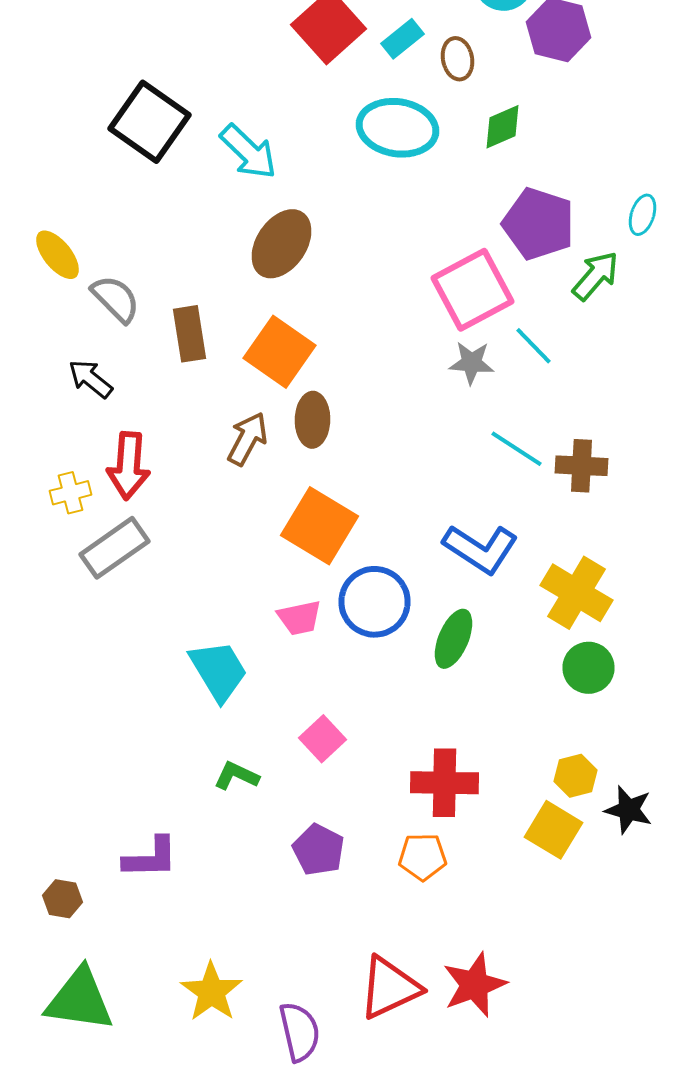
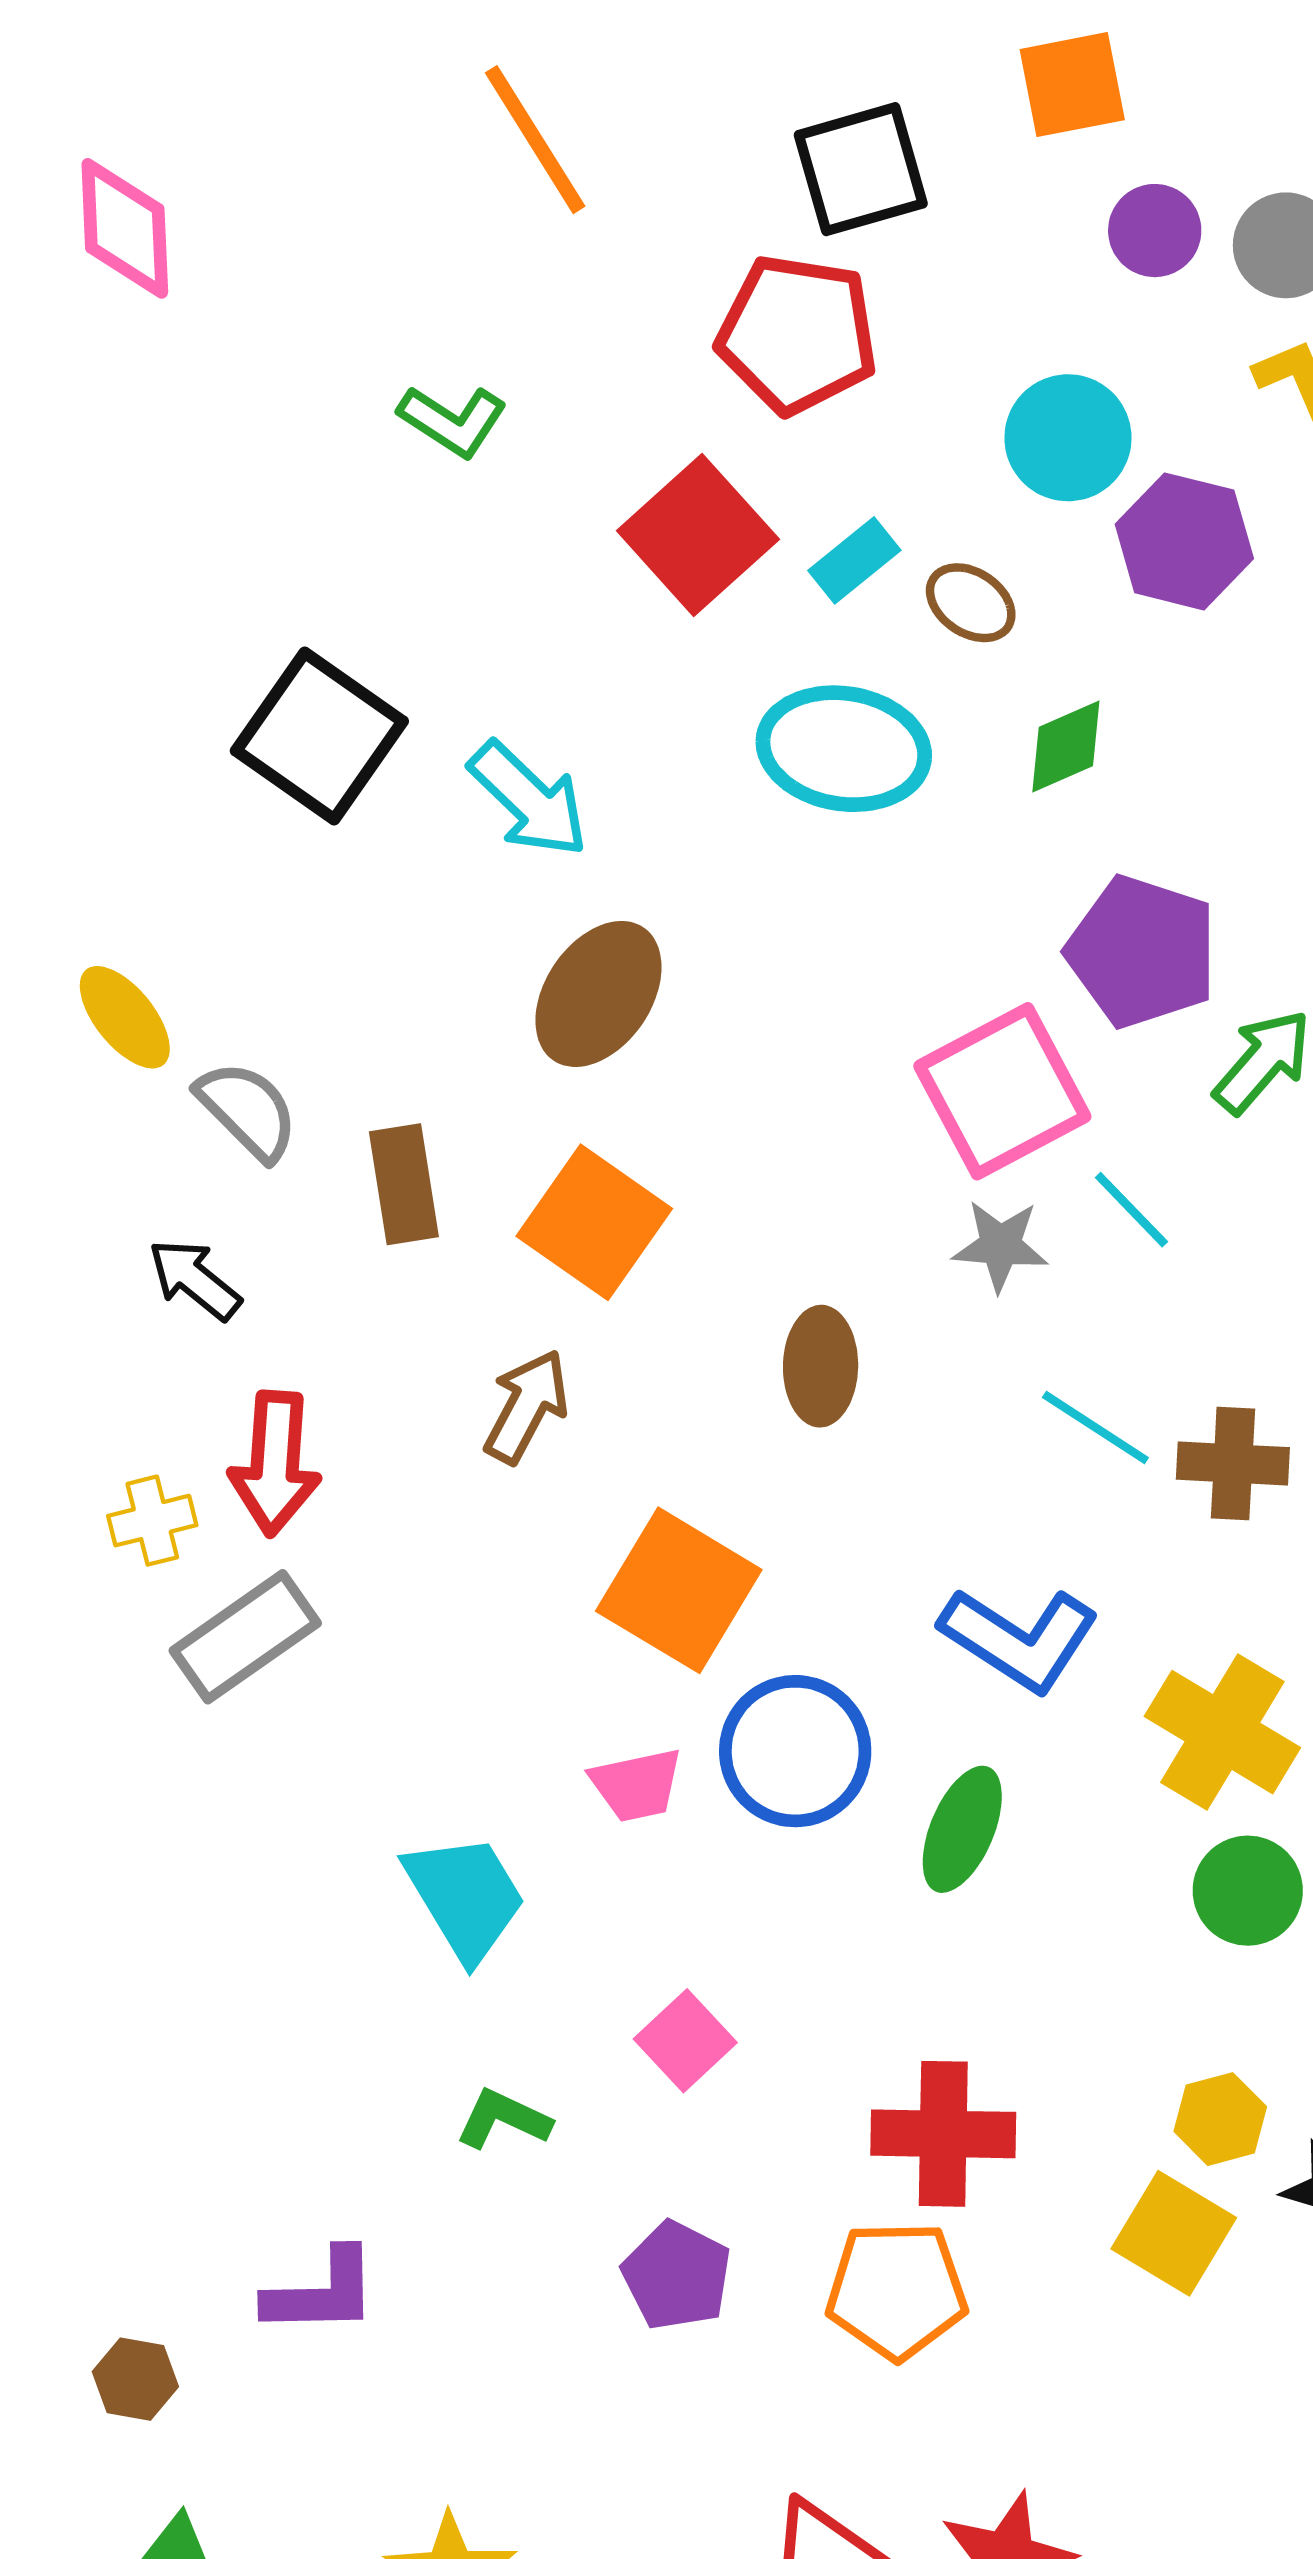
brown ellipse: (458, 59) -> (971, 603), turned -45
brown ellipse: (312, 420) -> (821, 1366), moved
orange pentagon: (422, 857) -> (897, 2290), size x1.4

